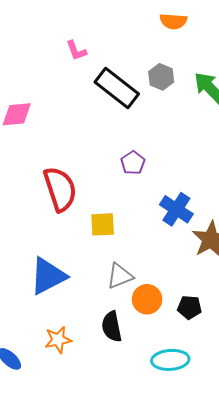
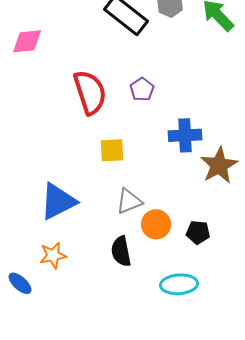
red semicircle: (60, 189) -> (90, 92), moved
blue cross: (176, 209) -> (185, 135), turned -36
orange star: (58, 340) -> (53, 255), moved

